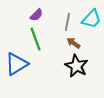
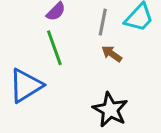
black star: (76, 66) -> (110, 110), moved

